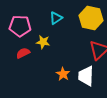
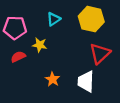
orange star: (63, 74) -> (53, 79), moved

